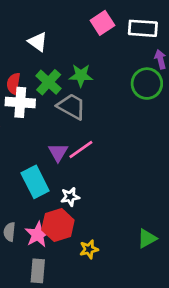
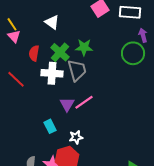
white cross: (20, 102) -> (52, 73), moved
gray trapezoid: (71, 106) -> (77, 70), turned 45
cyan rectangle: (35, 182) -> (50, 126), size x0.6

